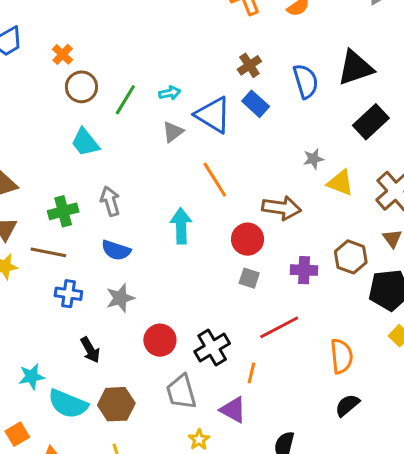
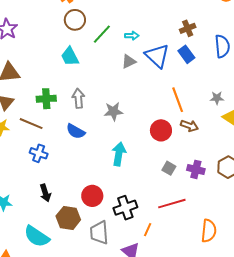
orange line: (215, 180) -> (178, 100), moved
brown arrow: (282, 208) -> (189, 126), size x0.7
cyan arrow: (181, 226) -> (119, 154), moved
red circle: (248, 239) -> (161, 130), moved
gray square: (249, 278) -> (169, 168), moved
gray star: (120, 298) -> (113, 111), moved
cyan semicircle: (68, 404) -> (37, 236), moved
brown hexagon: (116, 404) -> (68, 218), moved

